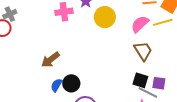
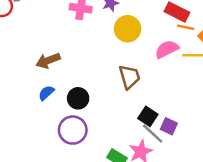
brown trapezoid: (143, 51) -> (129, 77), moved
black circle: (71, 83) -> (78, 98), moved

